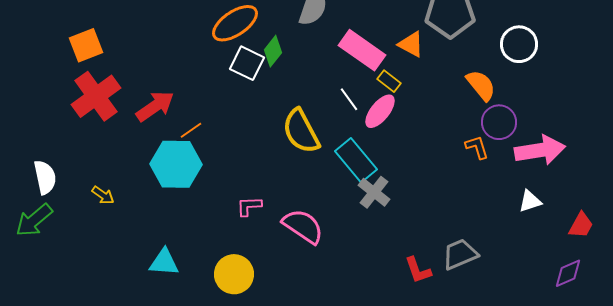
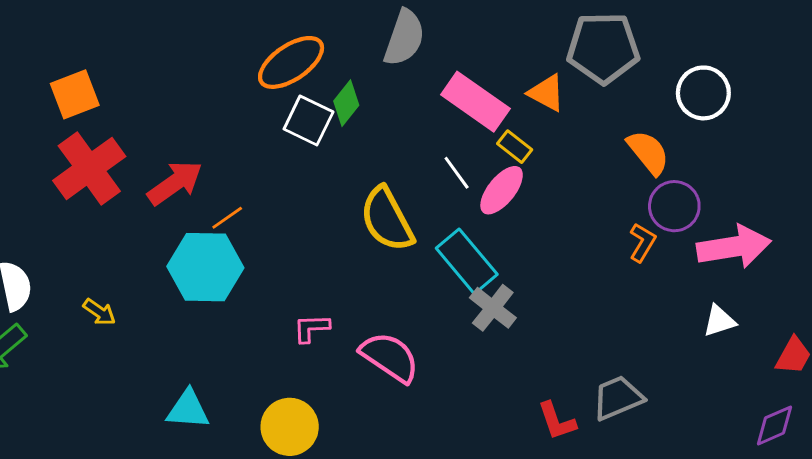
orange L-shape: (477, 147) -> (642, 242), turned 48

